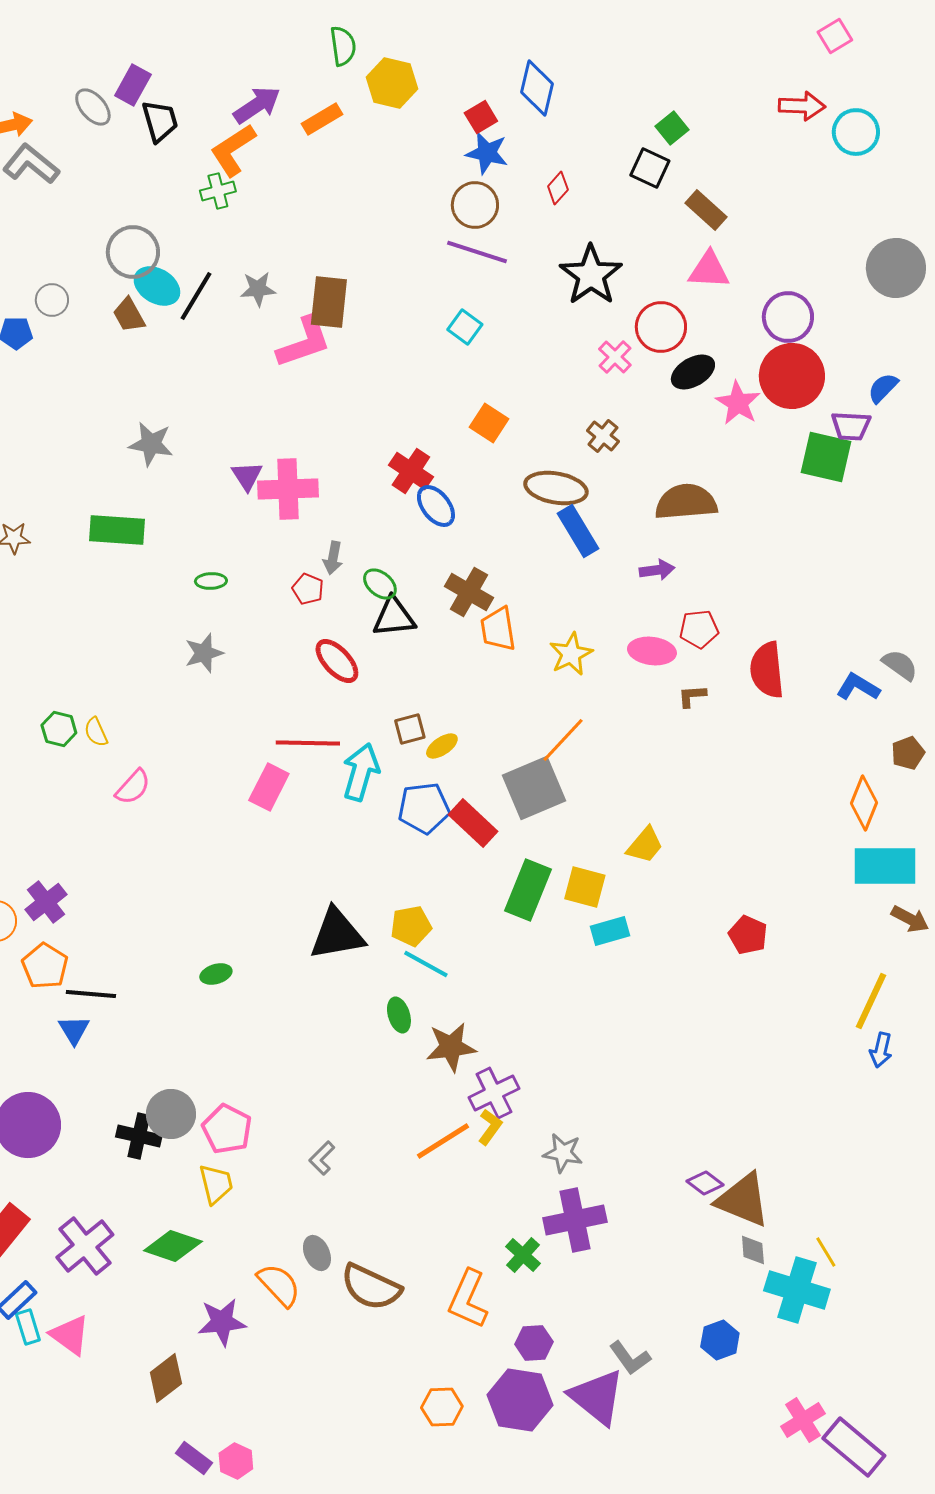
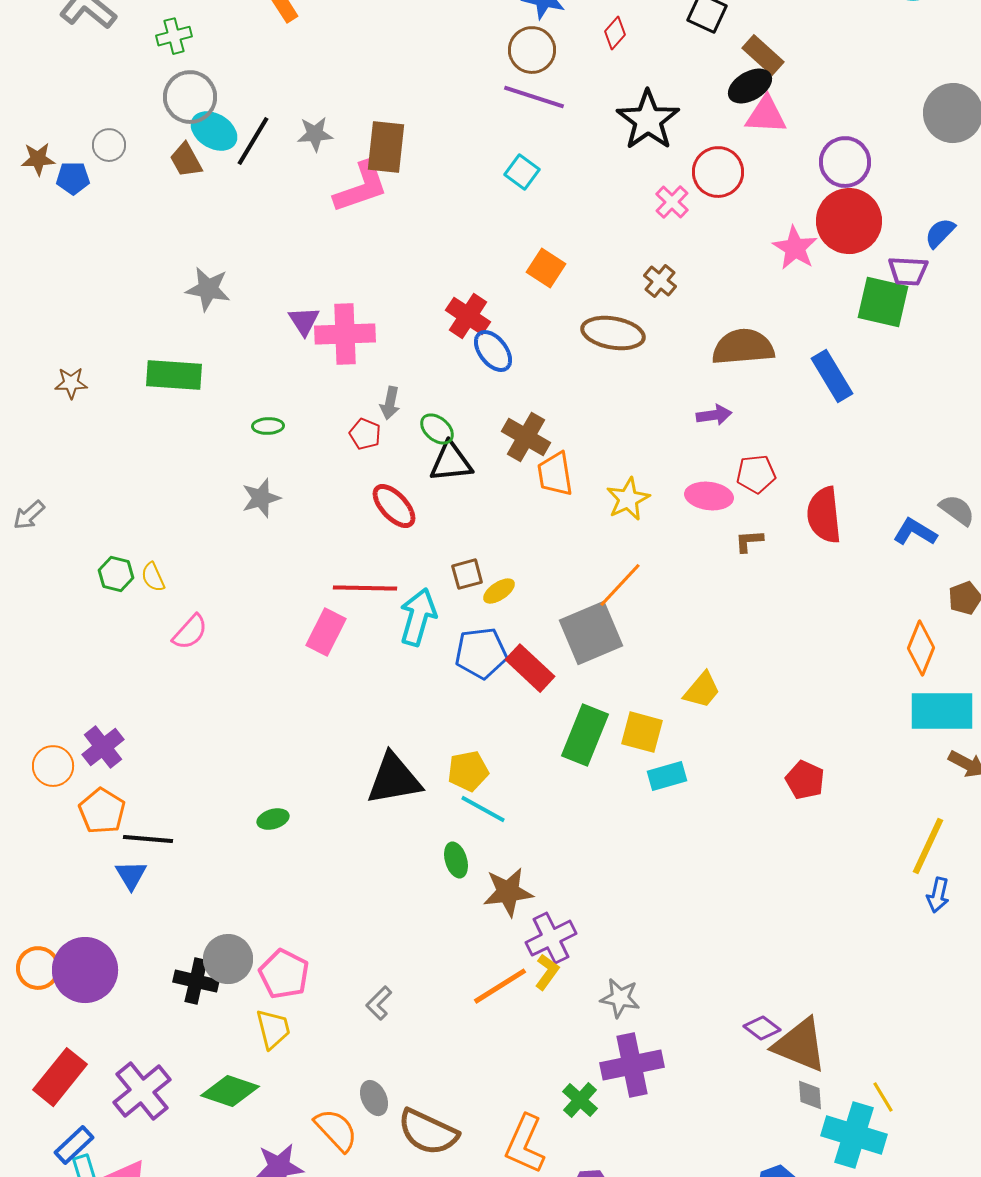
green cross: (218, 191) -> (174, 36), moved
black ellipse: (693, 372) -> (750, 86), moved
blue rectangle: (578, 531) -> (832, 376), moved

